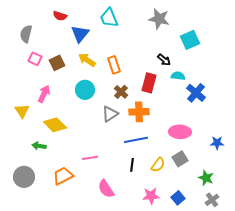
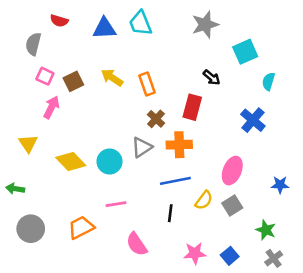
red semicircle: (60, 16) -> (59, 21), moved
gray star: (159, 19) -> (205, 25), turned -30
blue triangle: (80, 34) -> (104, 28), moved, turned 48
cyan semicircle: (178, 76) -> (268, 81), moved, turned -80
cyan circle: (85, 90) -> (110, 162), moved
pink arrow: (44, 94) -> (51, 107), moved
pink ellipse: (180, 132) -> (232, 171), turned -70
green arrow: (39, 146) -> (15, 189), moved
yellow semicircle: (158, 165) -> (204, 200), moved

